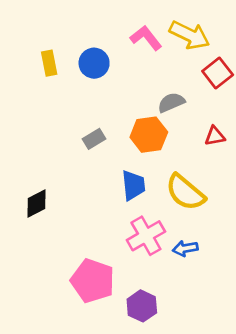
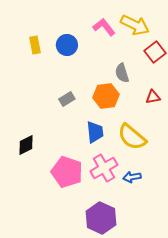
gray semicircle: (171, 102) -> (122, 73), turned -84
pink pentagon: (93, 281) -> (67, 172), moved
purple hexagon: (142, 306) -> (101, 218), size x1.4

